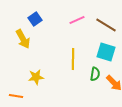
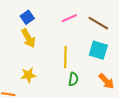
yellow arrow: (23, 39) -> (28, 38), moved
green semicircle: (95, 74) -> (73, 79), moved

